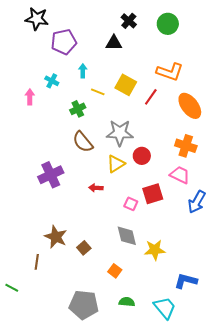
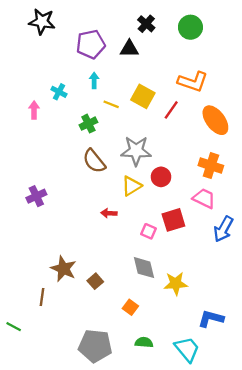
purple pentagon: (64, 42) -> (91, 44), moved
purple cross: (51, 175) -> (36, 196), moved, size x0.7

